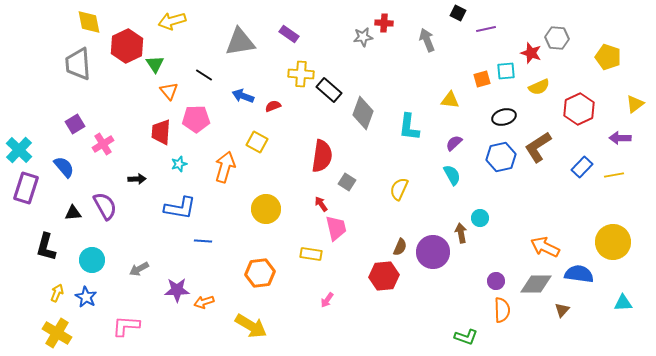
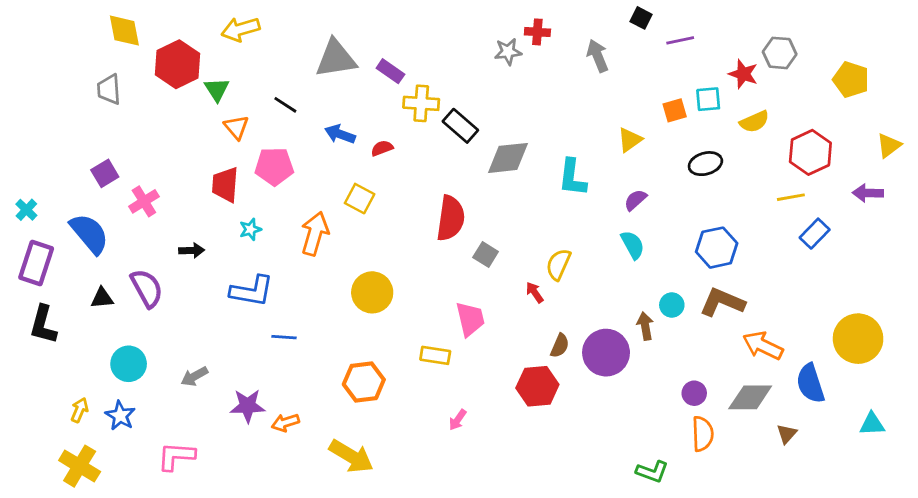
purple rectangle: (289, 34) -> (390, 71), moved
gray trapezoid: (78, 64) -> (109, 89), size x0.7
yellow triangle: (450, 100) -> (630, 140), turned -42
gray diamond: (363, 113) -> (508, 158), turned 64
brown L-shape: (538, 147) -> (722, 302), moved, turned 56
cyan cross: (19, 150) -> (26, 210), size x0.6
blue hexagon: (501, 157) -> (717, 248), moved
blue semicircle: (64, 167) -> (89, 234), size x1.4
yellow line: (614, 175) -> (791, 197), moved
red arrow: (321, 204) -> (535, 292), moved
black L-shape: (46, 247) -> (43, 325), moved
blue semicircle: (579, 274) -> (810, 383), turned -116

